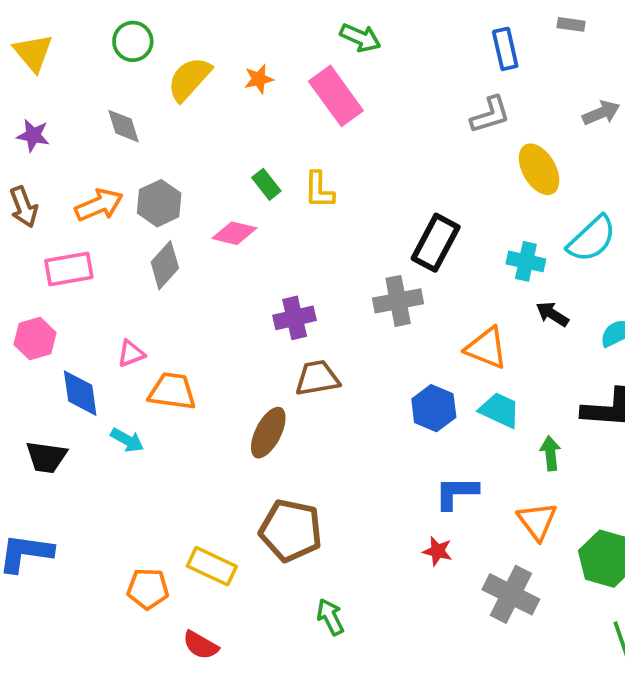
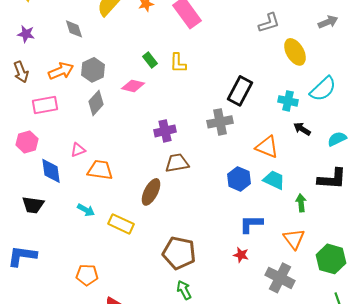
cyan arrow: (127, 440) -> (86, 210), moved
brown pentagon: (291, 530) -> (179, 253), moved
yellow rectangle: (212, 566) -> (121, 224), moved

